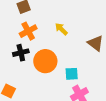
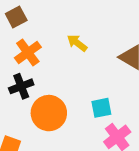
orange circle: (45, 61) -> (49, 113), moved

